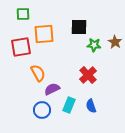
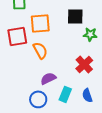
orange semicircle: (38, 73) -> (40, 50), moved

